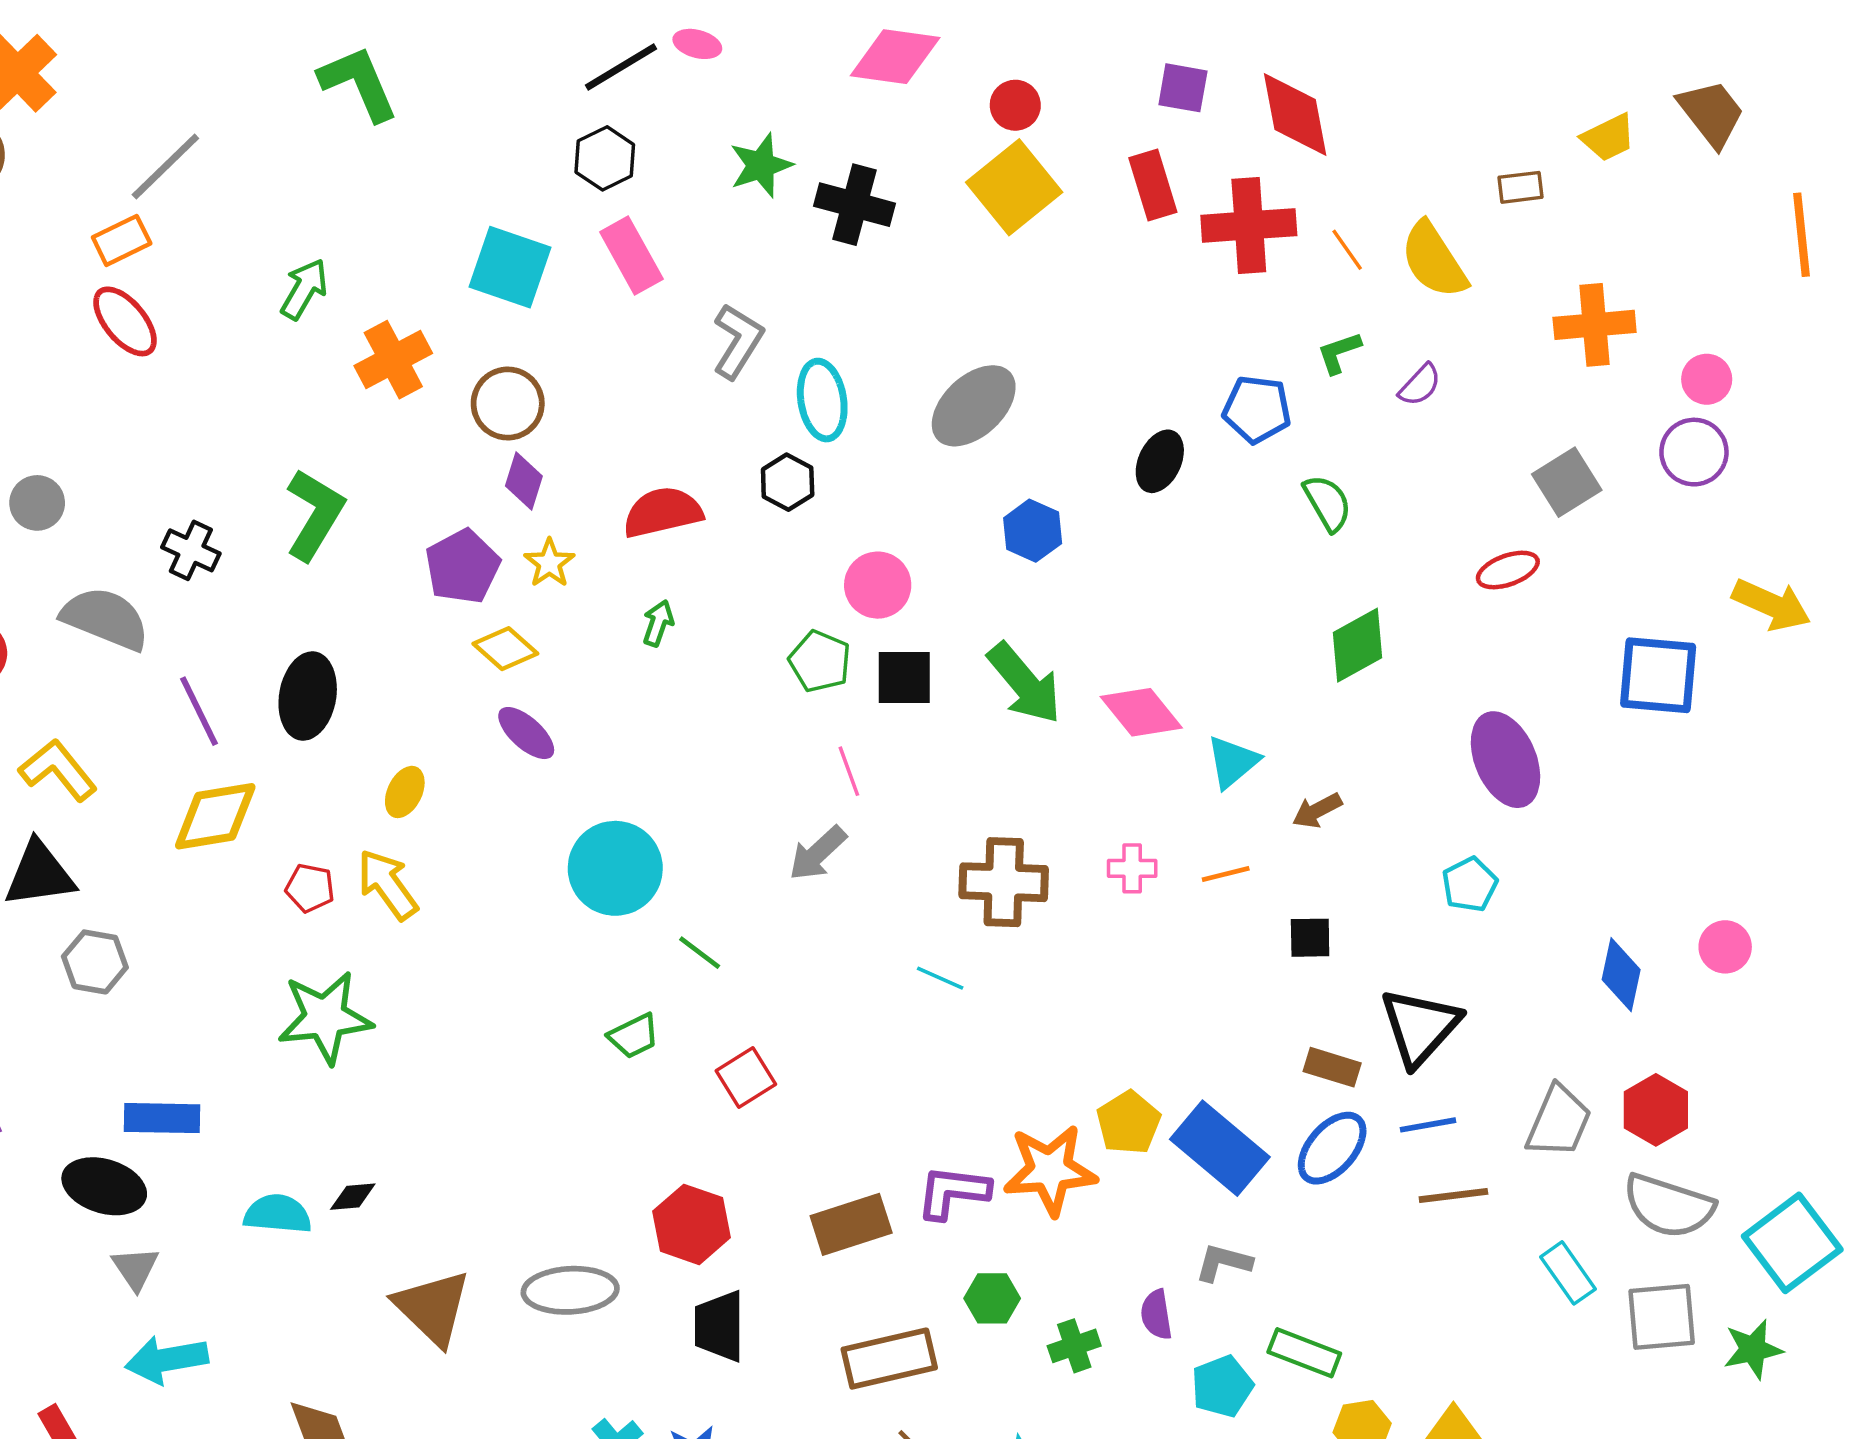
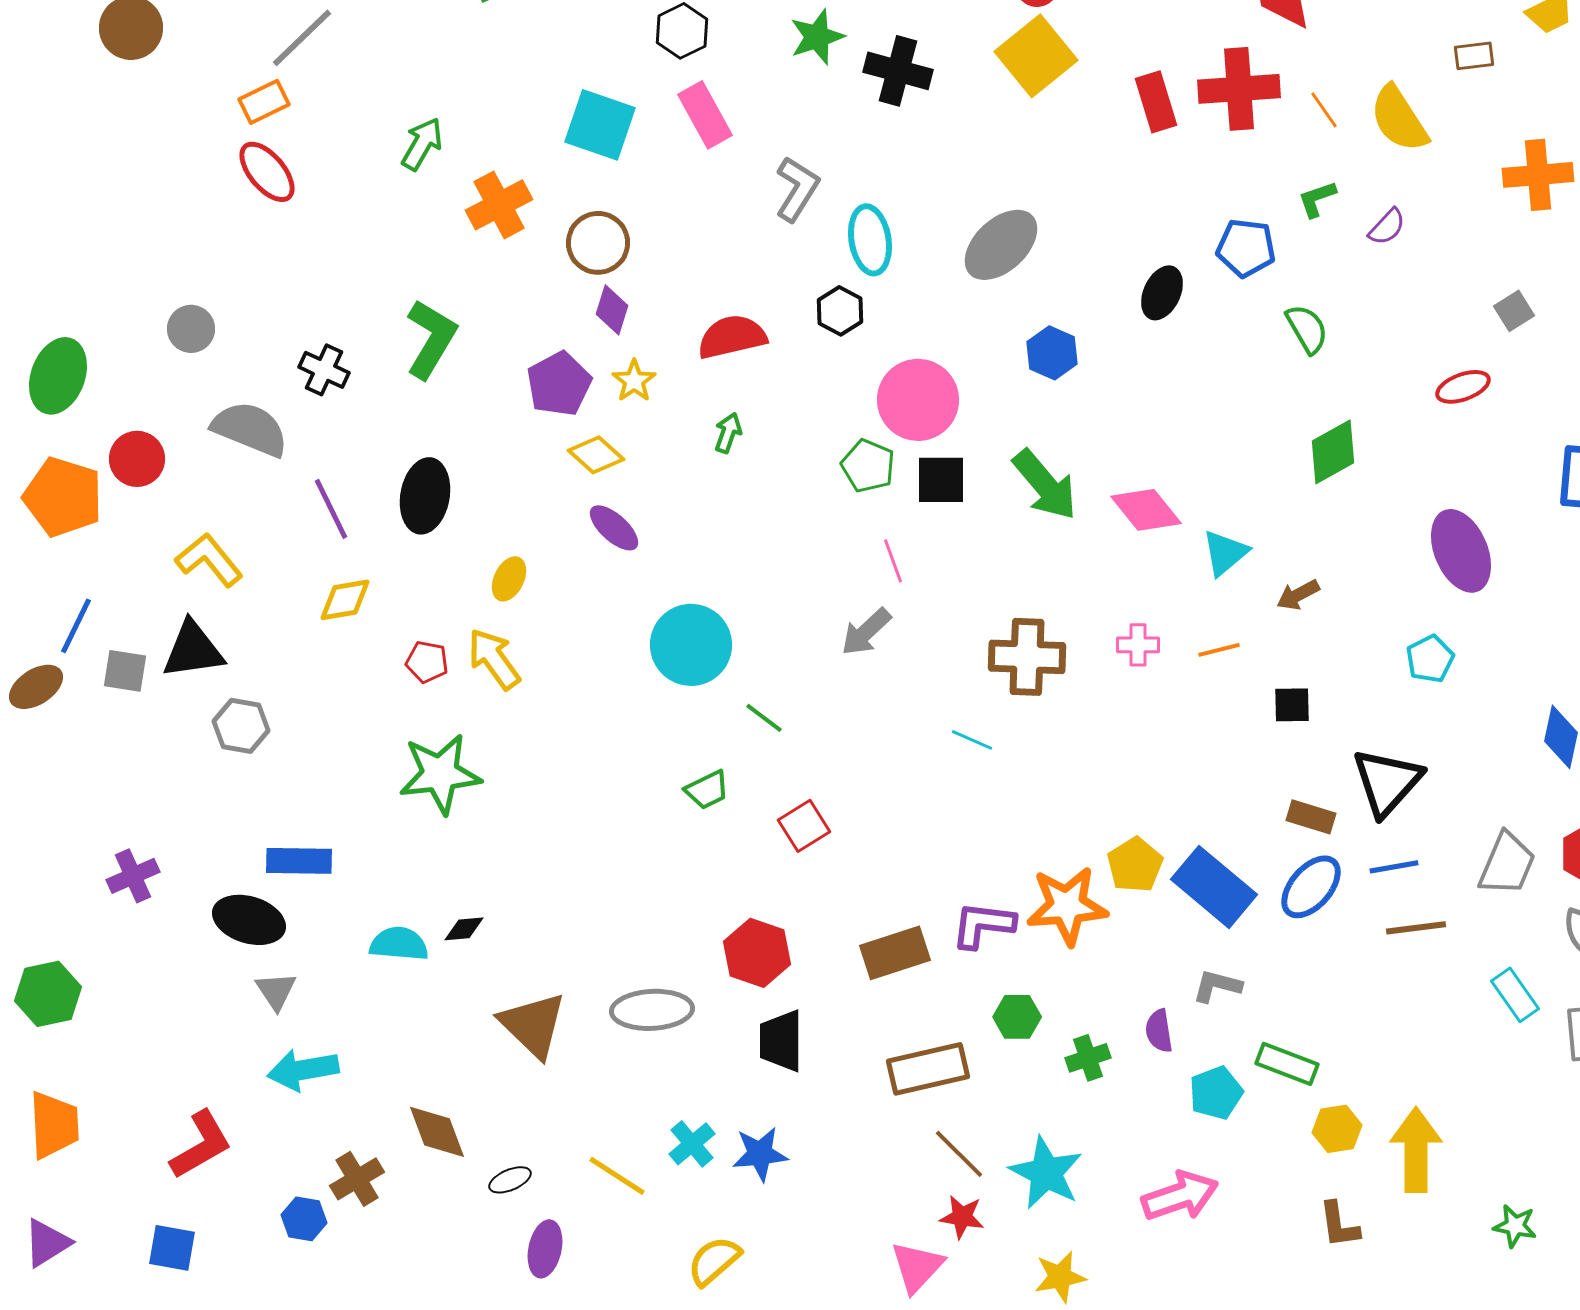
red rectangle: (1153, 185) -> (1156, 102), moved
gray square: (1567, 482) -> (1514, 311), size x0.7
pink circle: (878, 585) -> (918, 400), size x1.4
yellow diamond: (215, 816) -> (345, 600), size x0.7

